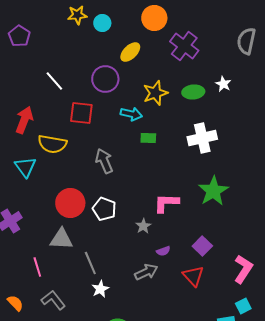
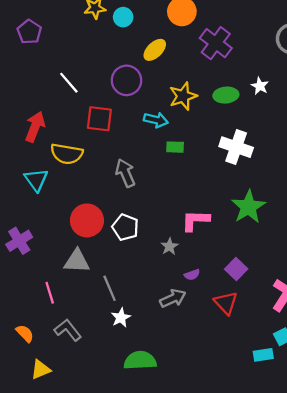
white cross: (202, 138) -> (236, 147), turned 32

